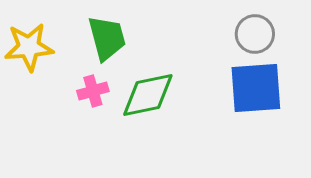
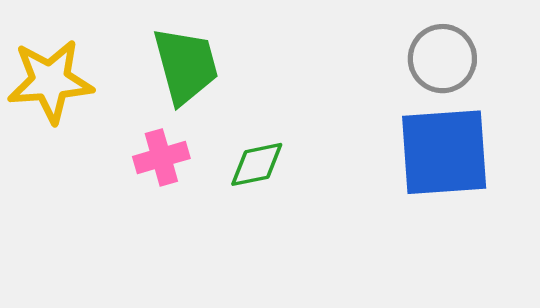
green diamond: (148, 95) -> (257, 164), size x0.6

